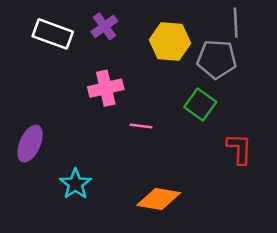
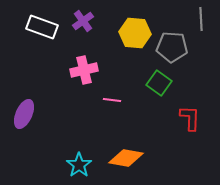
gray line: (236, 23) -> (201, 19), moved
cyan star: (75, 184) -> (79, 165), moved

